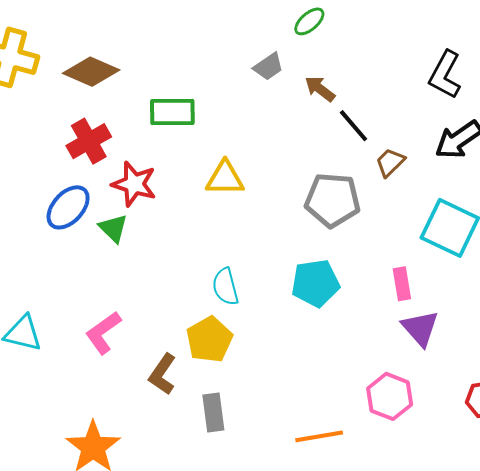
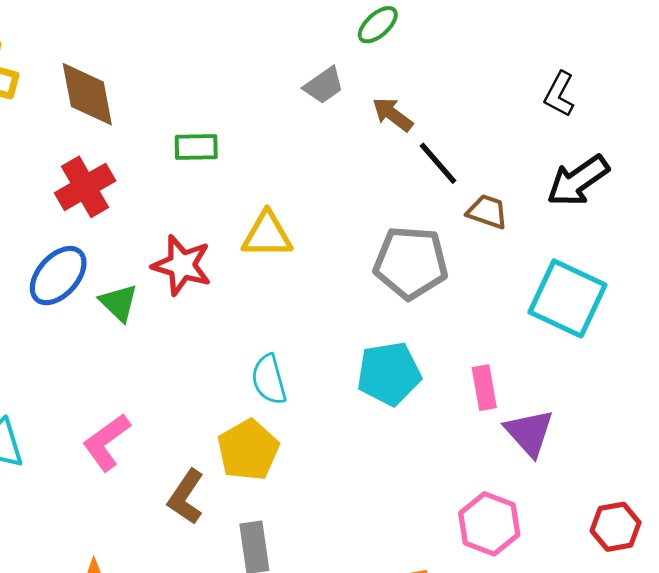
brown diamond: (91, 72) -> (87, 94), turned 56
black L-shape: (445, 75) -> (559, 94), size x0.7
green rectangle: (172, 112) -> (196, 147), size x0.7
brown trapezoid: (390, 162) -> (487, 212), turned 64
red star: (134, 184) -> (182, 265), moved
pink rectangle: (402, 284) -> (484, 388), moved

